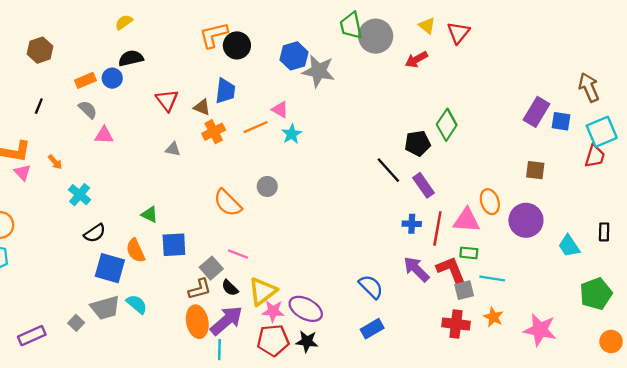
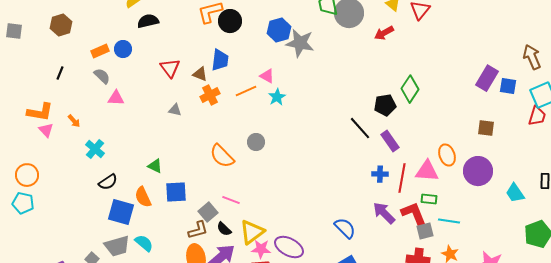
black semicircle: (131, 58) -> (148, 21), moved

